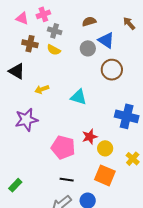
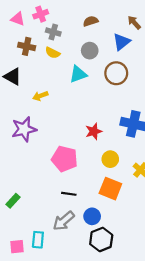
blue triangle: (106, 40) -> (122, 42), moved, turned 48
cyan triangle: (79, 97) -> (78, 74), moved, turned -36
red star: (90, 137) -> (94, 131), moved

